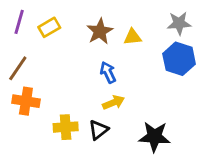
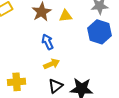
black triangle: (98, 130) -> (56, 86), moved

